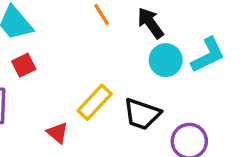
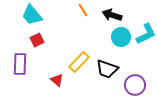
black arrow: (150, 23) -> (112, 15), turned -36

